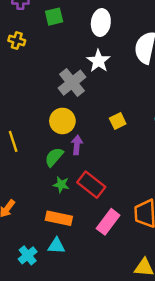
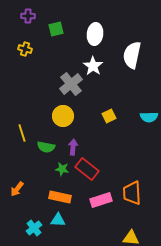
purple arrow: (77, 145) -> (73, 147), moved
green semicircle: (54, 157) -> (46, 147), moved, turned -120
pink rectangle: (108, 222) -> (101, 200), turned 35

